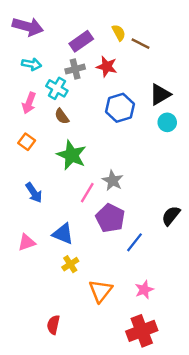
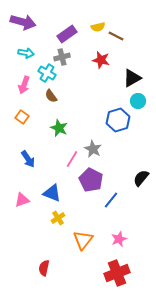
yellow semicircle: (119, 33) -> (98, 27), turned 104
red star: (107, 67) -> (101, 60), moved
blue hexagon: (120, 108) -> (118, 120), moved
green star: (71, 155) -> (59, 128), size x0.7

